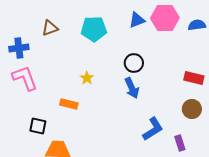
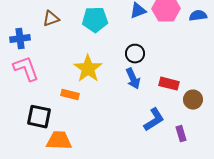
yellow star: (87, 78) -> (88, 69), size x2.0
red rectangle: (194, 78) -> (169, 84), moved
black square: (38, 126) -> (39, 117), size x1.4

